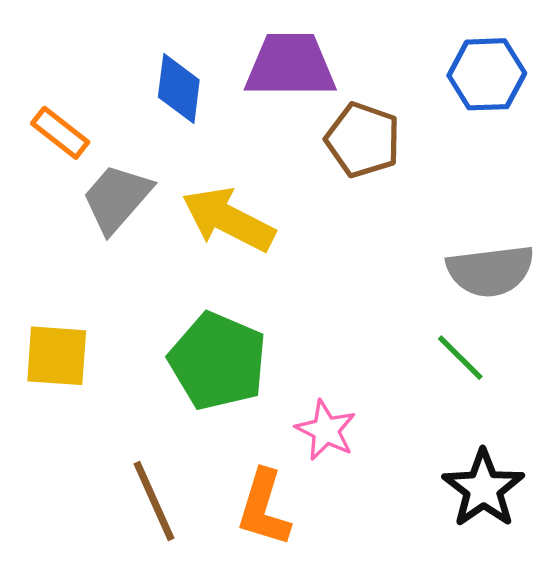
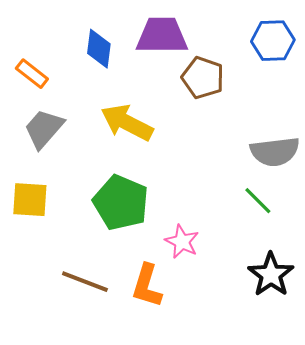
gray trapezoid: (117, 198) -> (44, 129), moved
brown line: (154, 501) -> (85, 282), turned -45

